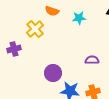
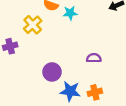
cyan star: (79, 18) -> (70, 13), moved

